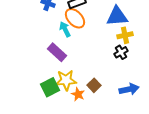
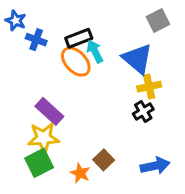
blue triangle: (117, 16) -> (137, 59), turned 45
cyan arrow: (65, 29) -> (95, 51), moved
yellow star: (66, 80) -> (44, 138), moved

